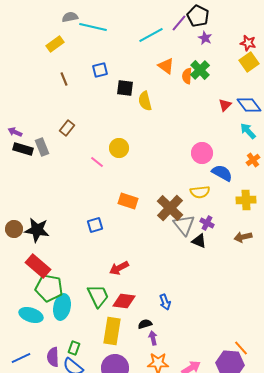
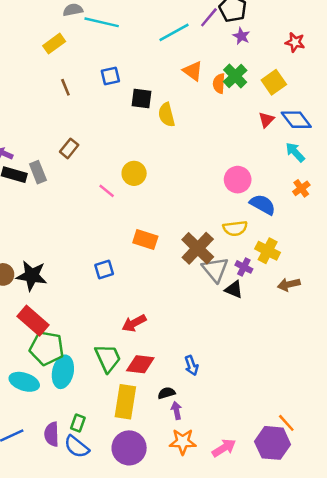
yellow square: (249, 62) -> (274, 82), moved
yellow cross: (246, 200) -> (268, 251), moved, turned 30

